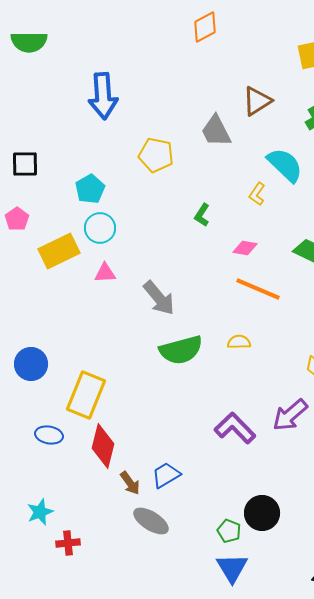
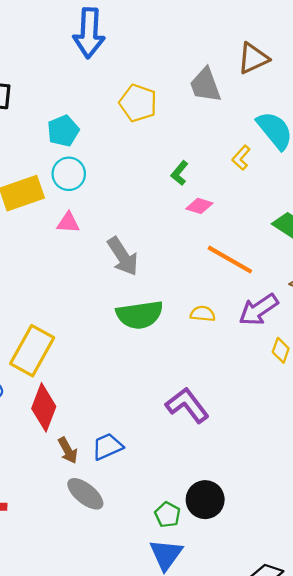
pink diamond: (245, 248) -> (199, 206), moved
purple arrow: (290, 415) -> (259, 310), moved

